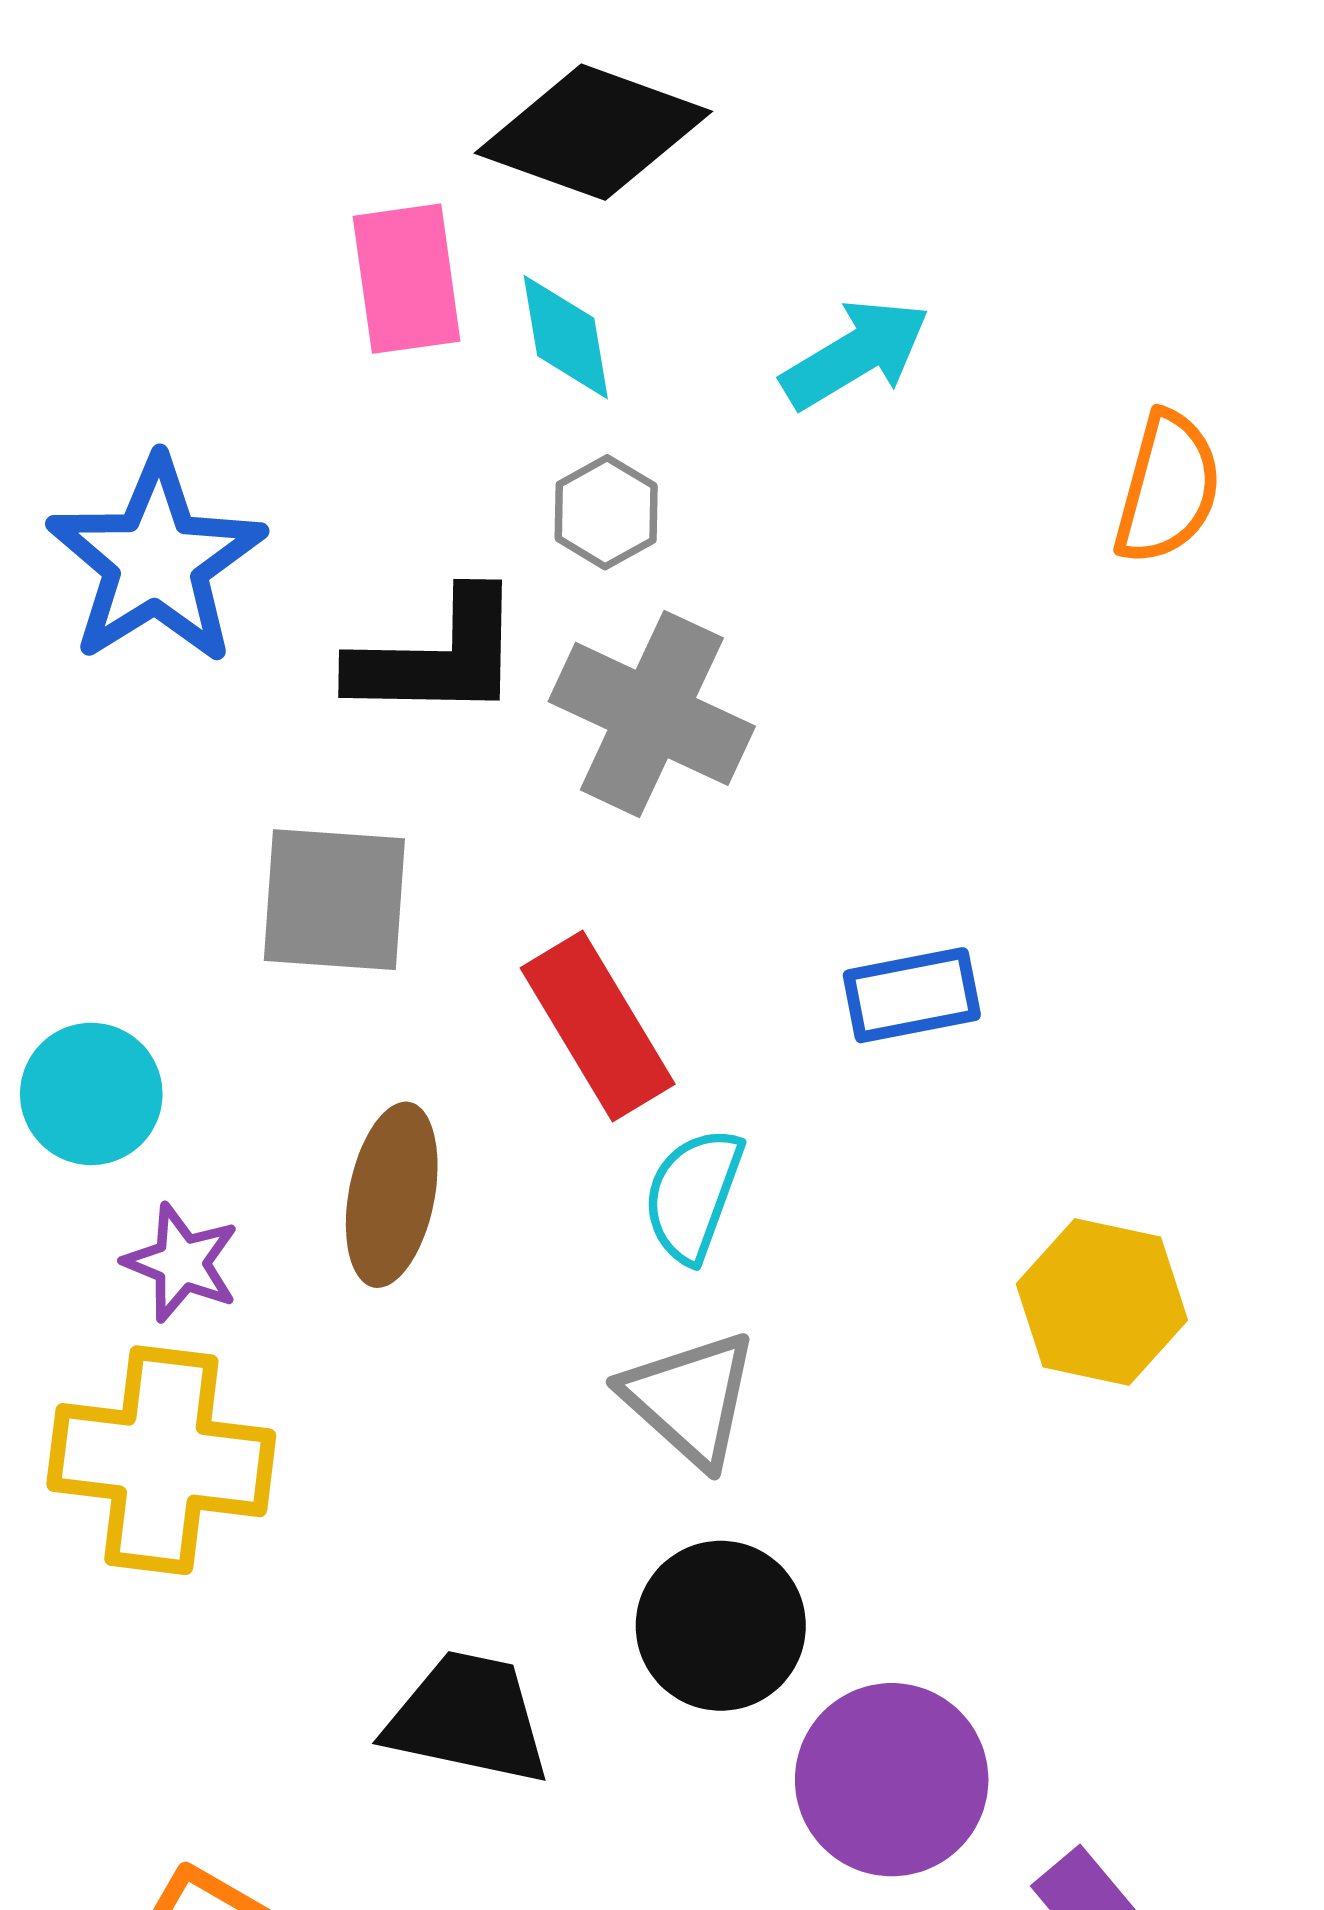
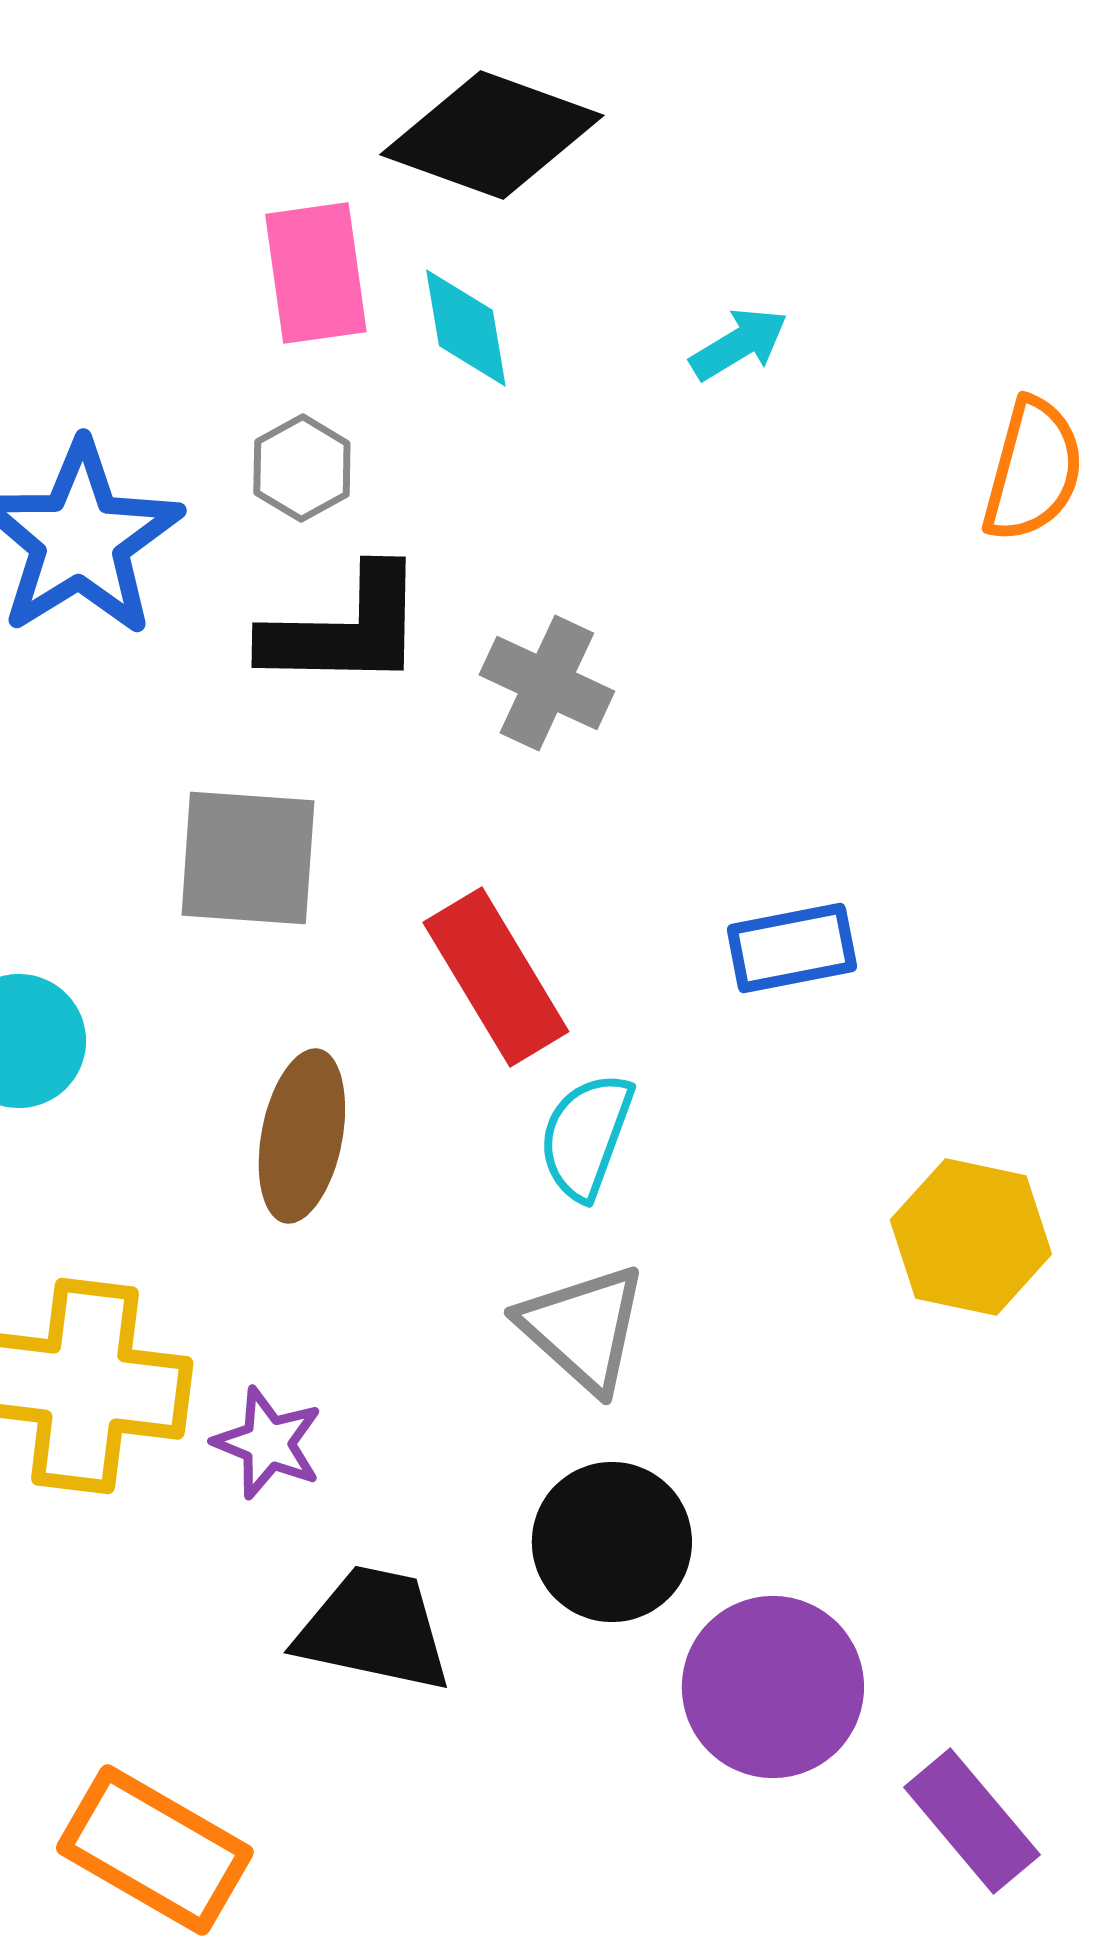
cyan arrow: (856, 354) -> (739, 344), size x0.7
gray hexagon: (606, 512) -> (302, 468), moved
gray cross: (652, 714) -> (547, 683), size x0.7
purple star: (182, 1263) -> (268, 1443), moved

